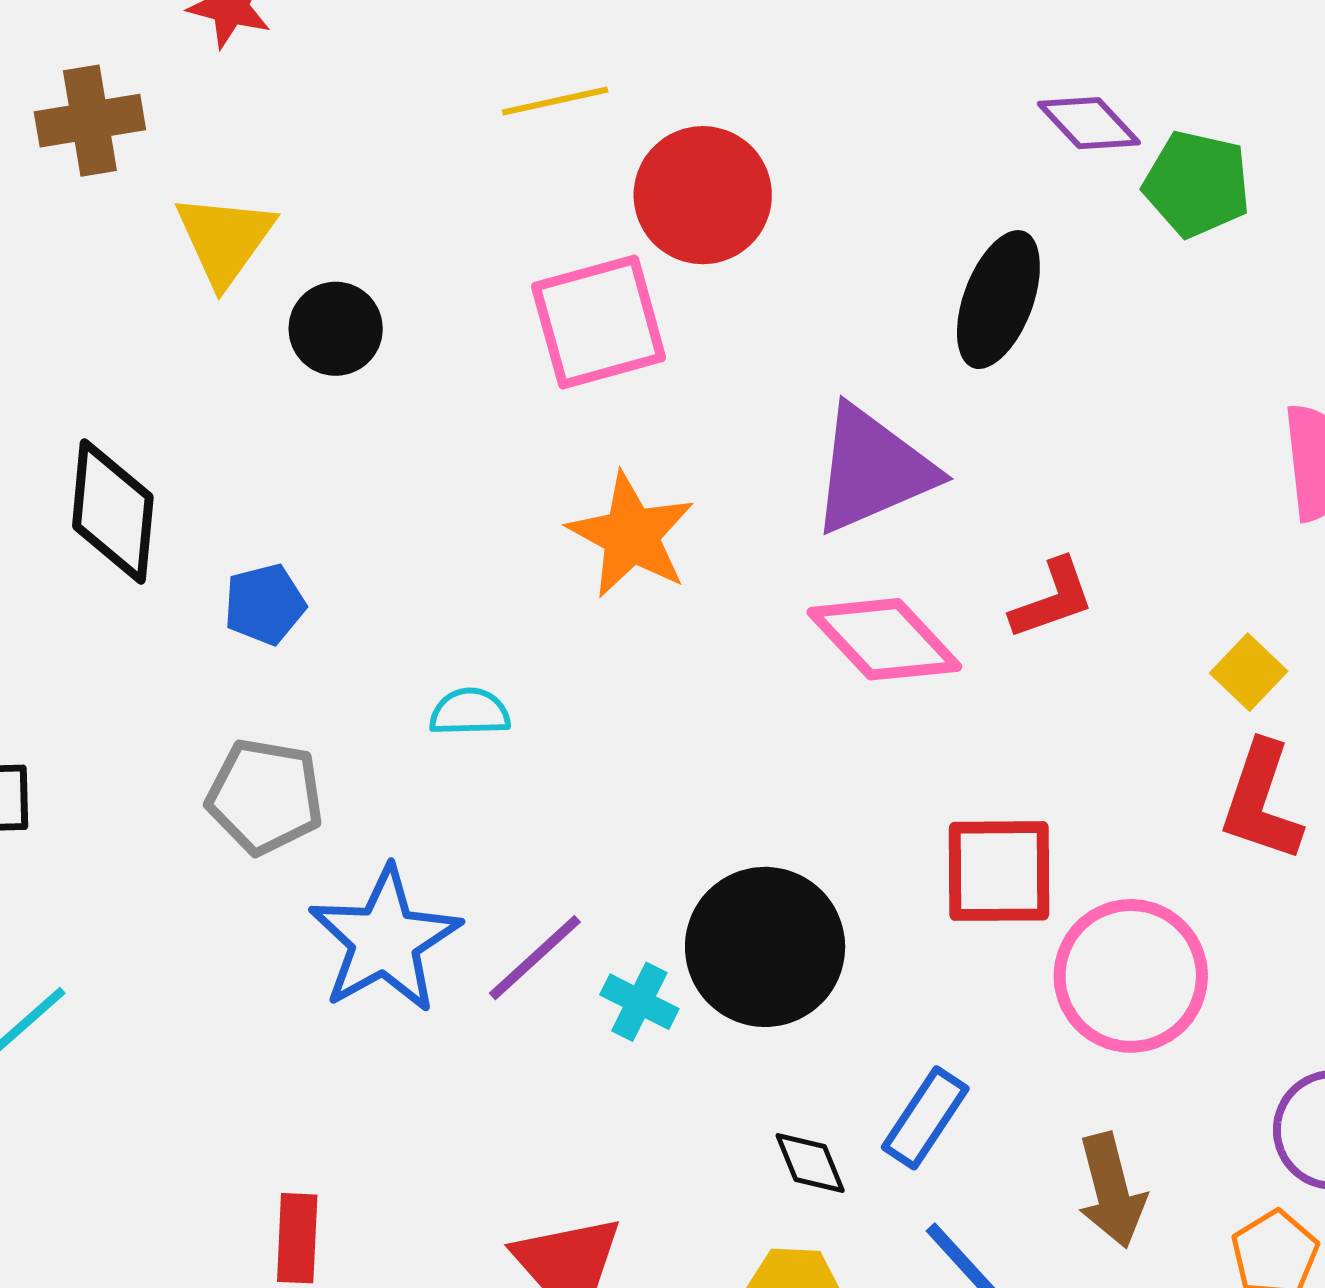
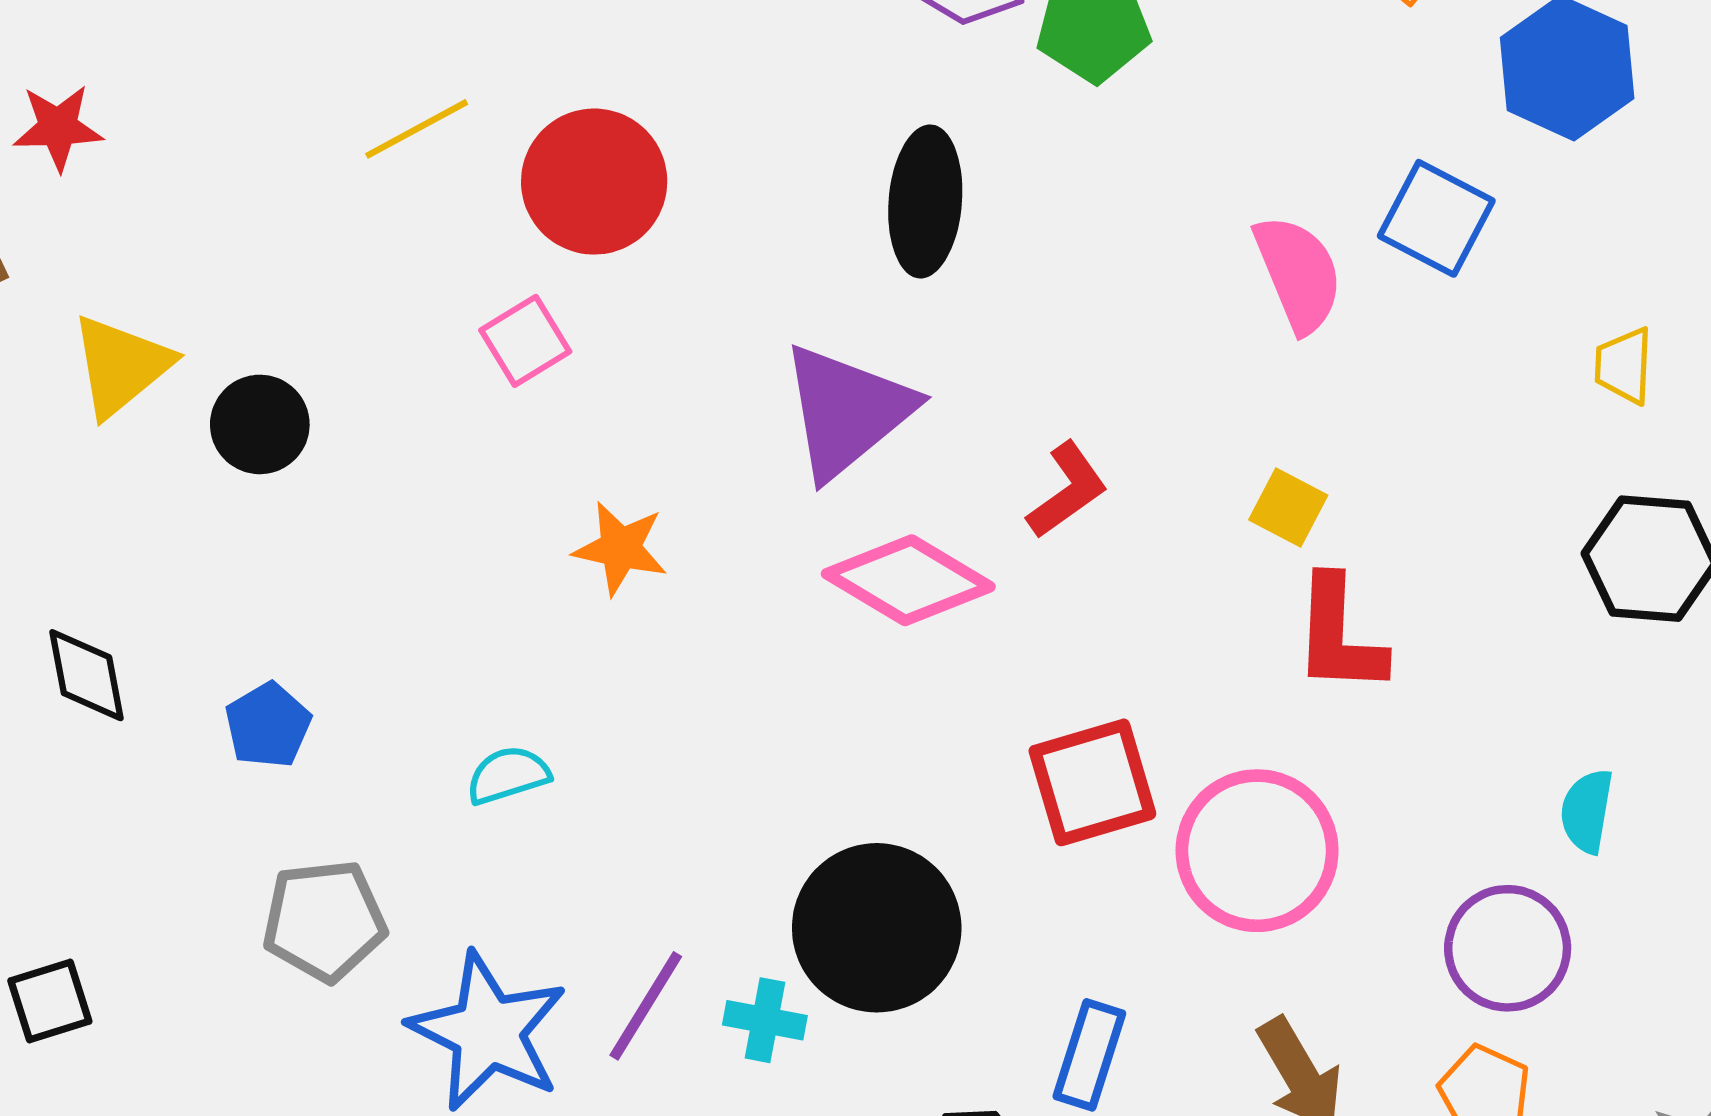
yellow triangle: (225, 239) -> (121, 366), turned 31
pink square: (599, 322) -> (525, 341), size x0.6
black diamond: (113, 511) -> (87, 675), size x0.7
orange star: (631, 535) -> (620, 548), size x0.7

